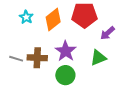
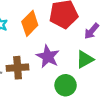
green circle: (65, 75) -> (66, 85), moved

